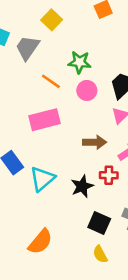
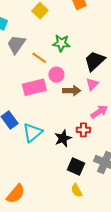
gray trapezoid: (27, 48) -> (16, 44), moved
pink circle: (87, 90) -> (56, 75), moved
brown arrow: (95, 142) -> (72, 91), moved
orange semicircle: (40, 242) -> (16, 194), moved

